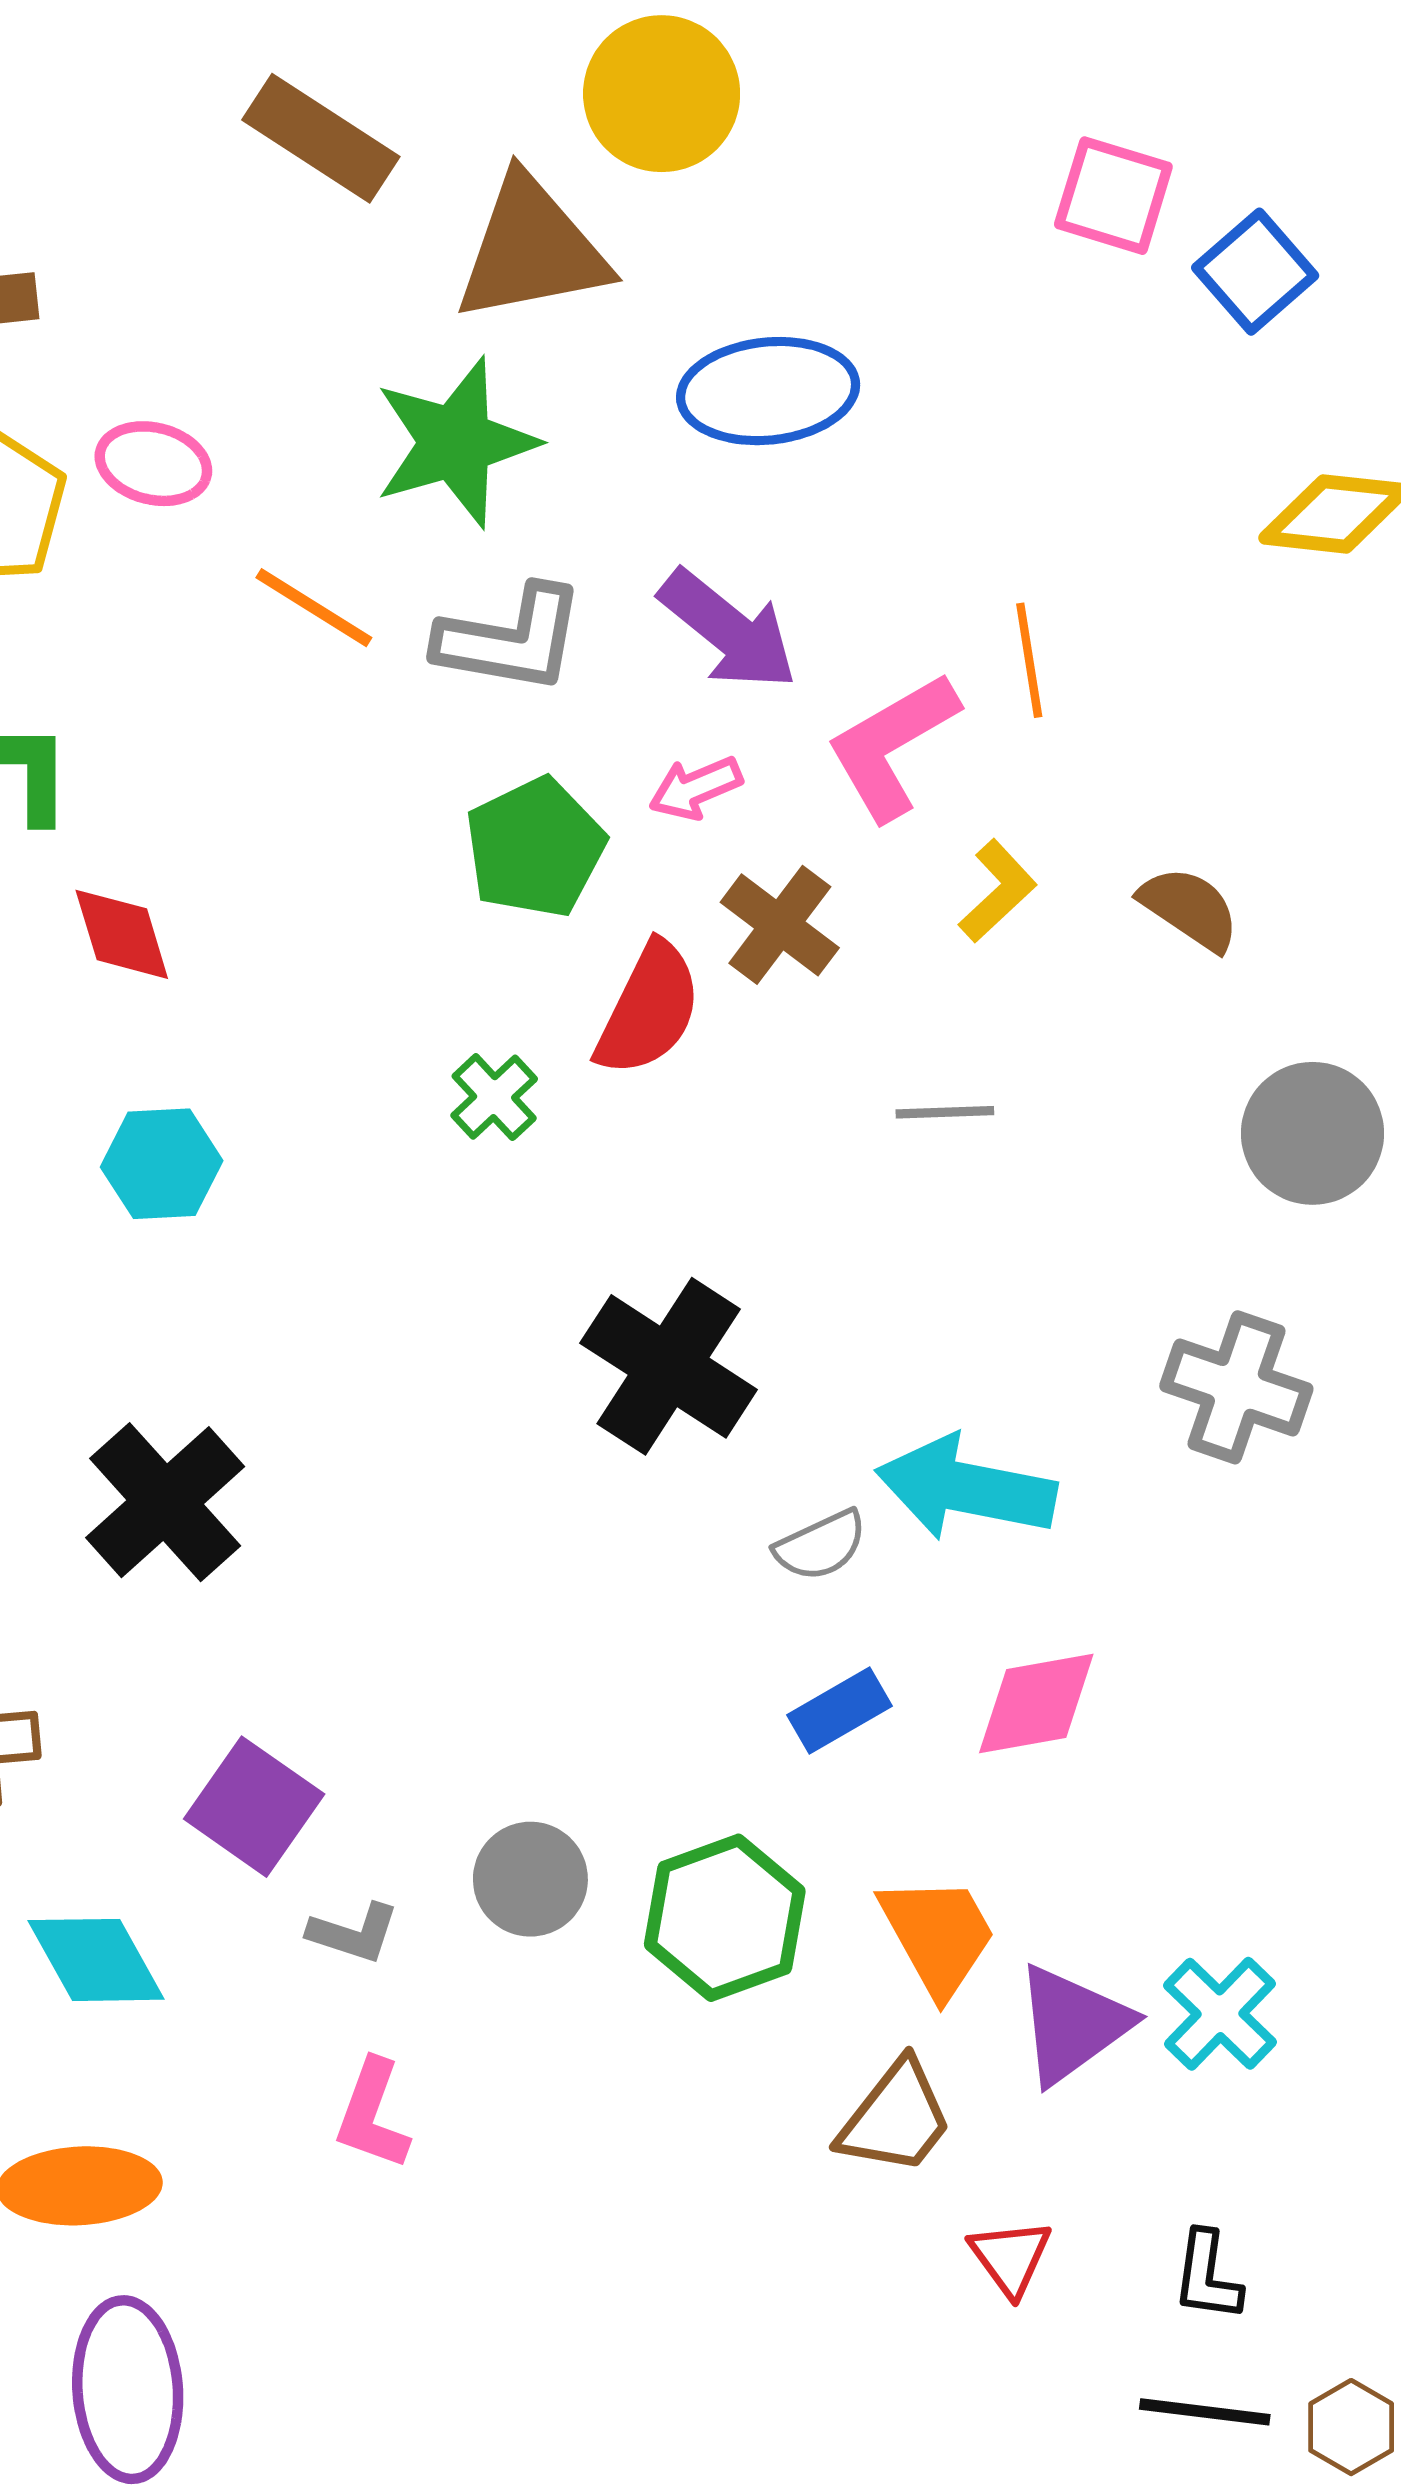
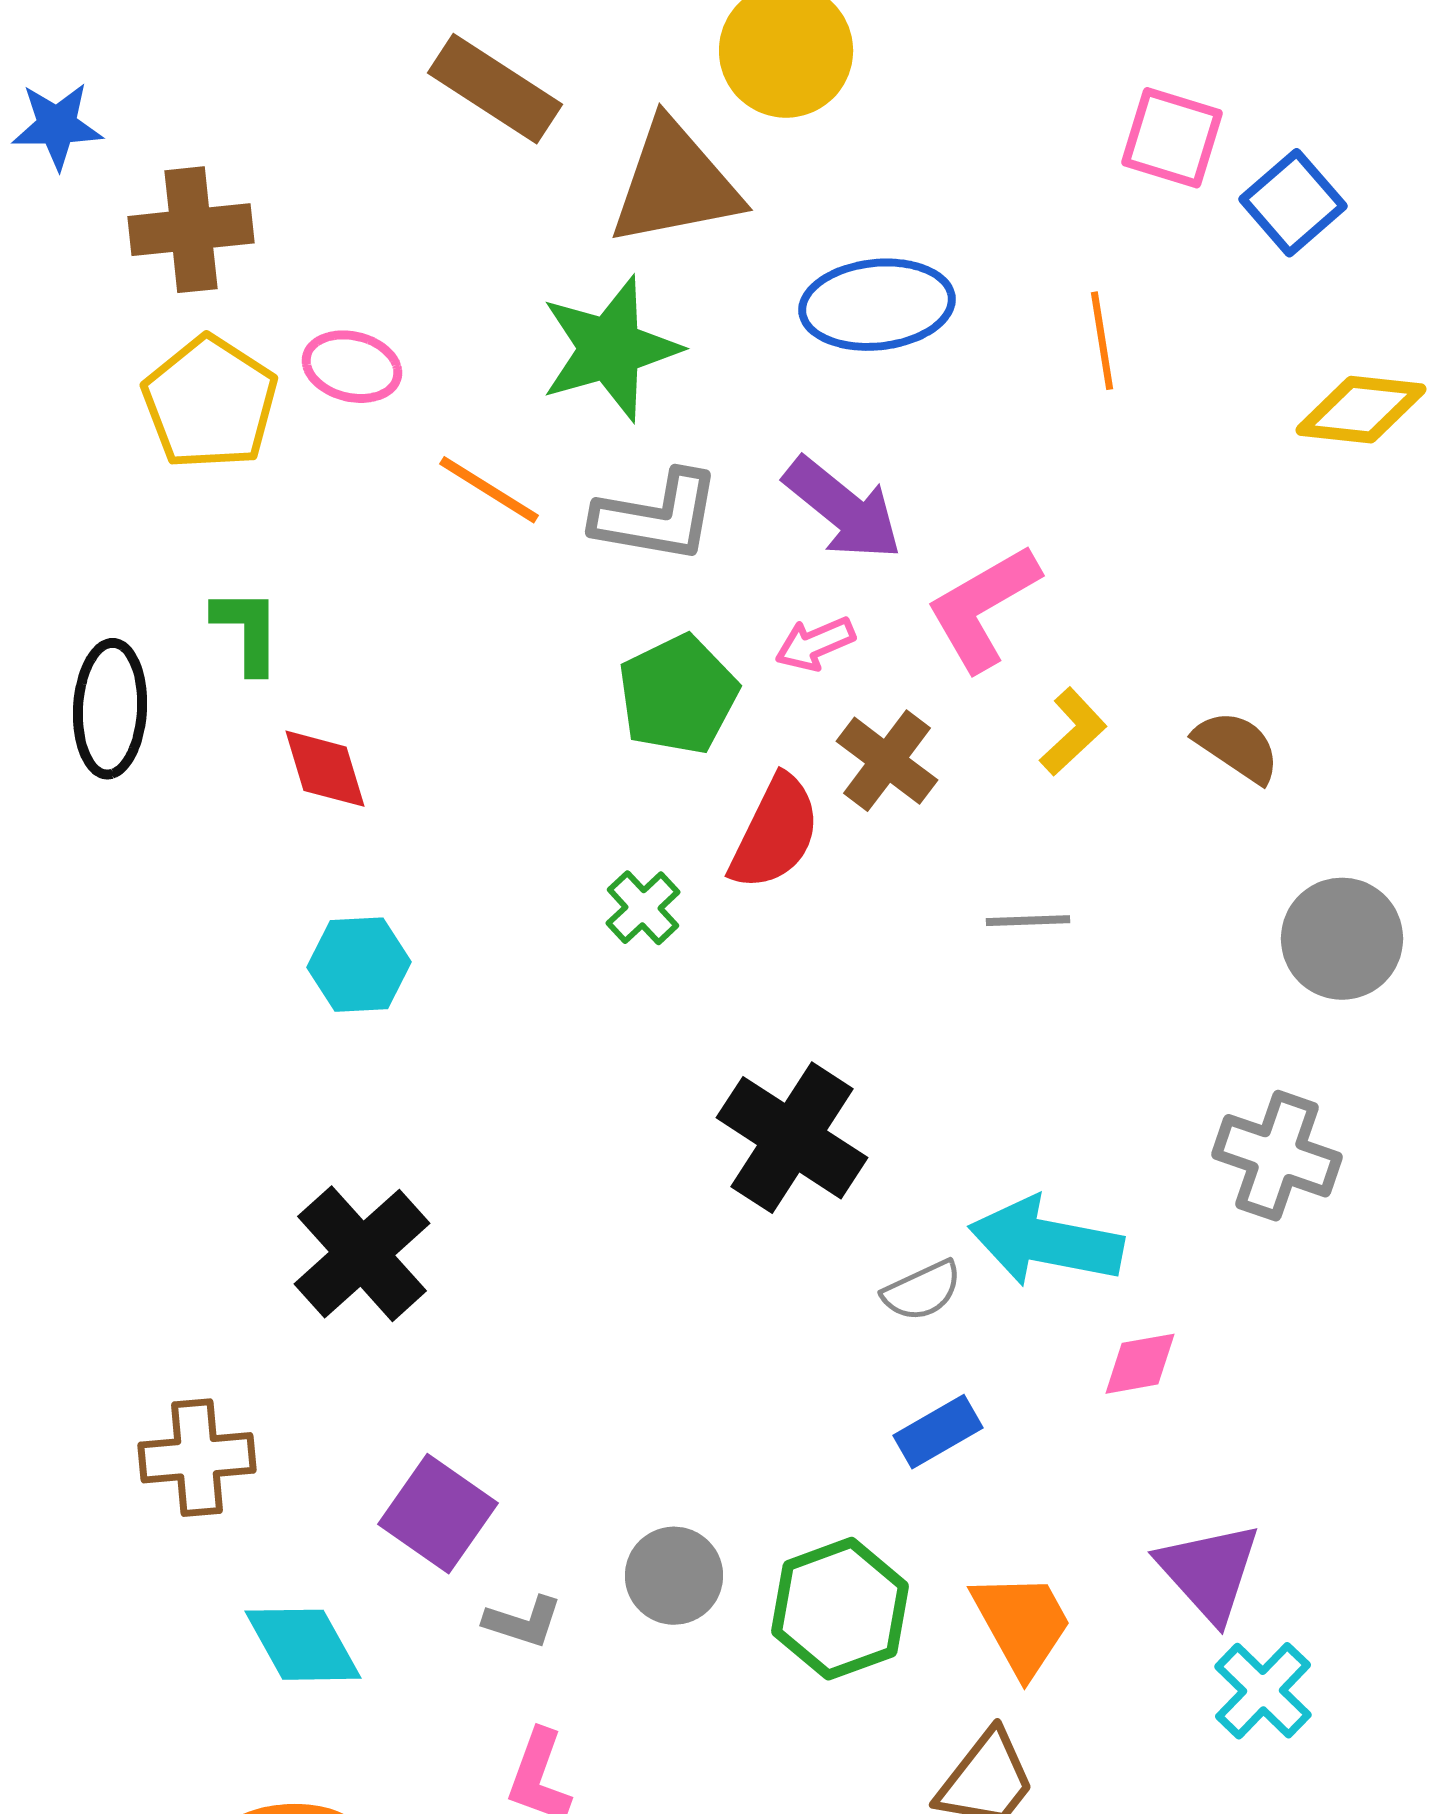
orange line: (1029, 660) -> (1102, 341), moved
pink diamond: (1036, 1704) -> (1140, 1364), moved, size x0.7
purple triangle: (1072, 2024) -> (1209, 1572), moved, turned -36

